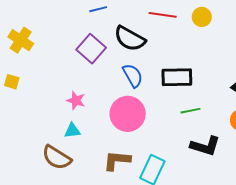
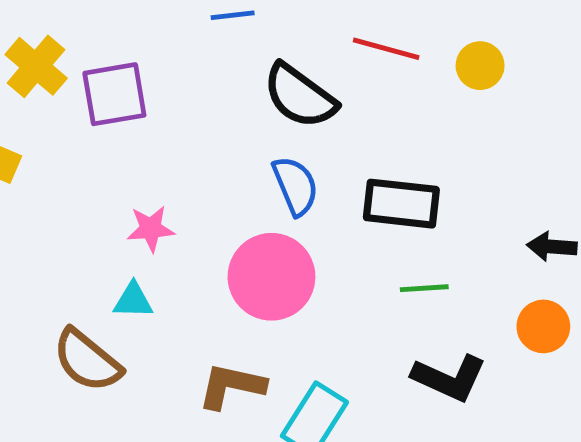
purple square: (91, 49) -> (114, 94), moved, turned 32
pink star: (76, 100) -> (151, 229), turned -30

